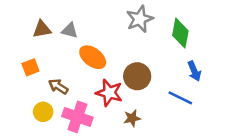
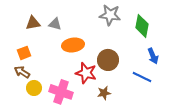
gray star: (140, 19) -> (110, 15), turned 30
orange ellipse: (93, 57) -> (73, 45), turned -45
brown arrow: (58, 86) -> (22, 72), moved

